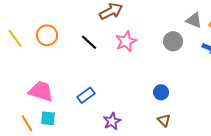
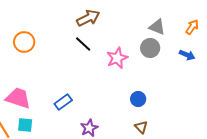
gray triangle: (194, 20) -> (157, 27), moved
pink star: (126, 41) -> (117, 58), moved
black line: (89, 42) -> (83, 44), moved

